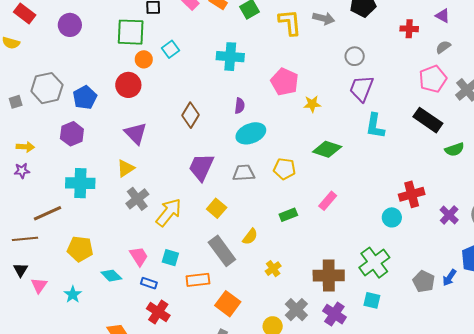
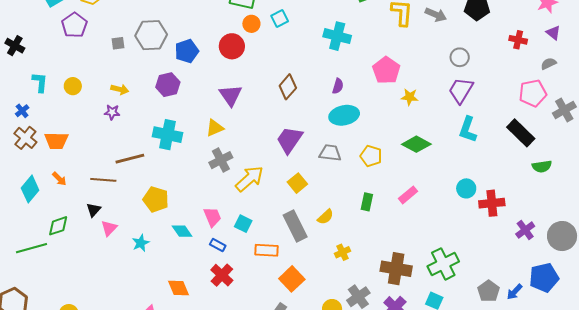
green rectangle: (288, 215) -> (367, 202), turned -66
cyan circle: (392, 217) -> (466, 188), moved

